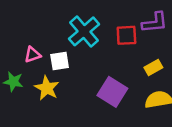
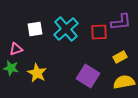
pink triangle: (33, 55) -> (16, 49), moved
white square: (60, 61) -> (35, 29), moved

